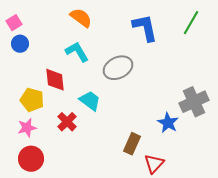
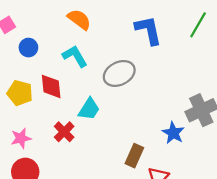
blue circle: (20, 44) -> (28, 48), moved
yellow pentagon: (32, 100) -> (20, 93), moved
cyan trapezoid: (90, 101) -> (89, 109), turned 85

